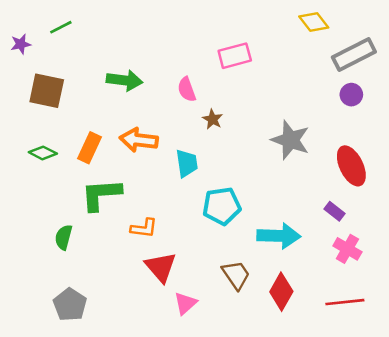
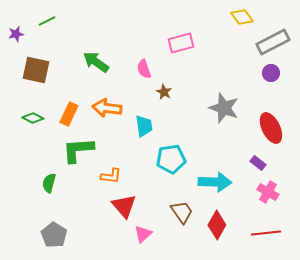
green arrow: (124, 80) -> (96, 62), turned -152

